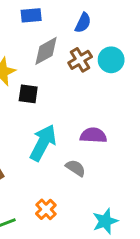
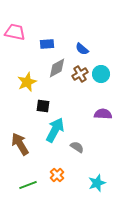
blue semicircle: (83, 23) -> (82, 49), turned 104
black square: (28, 94) -> (43, 106), moved
purple semicircle: (93, 135) -> (103, 114), moved

